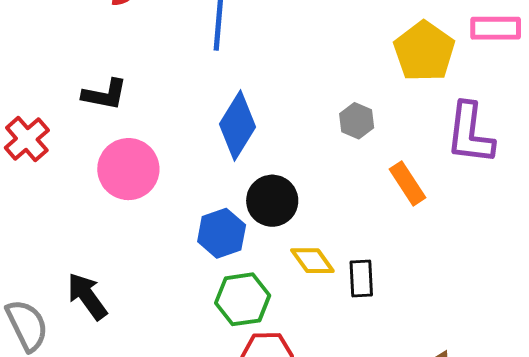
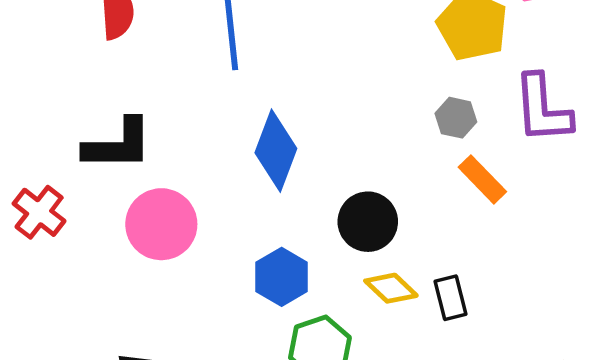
black L-shape: (105, 94) -> (118, 145), size x1.4
gray hexagon: (357, 121) -> (456, 118), moved
black circle: (272, 201) -> (368, 222), moved

